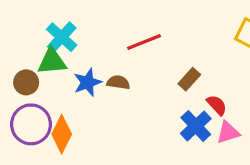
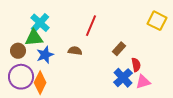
red line: (144, 42) -> (91, 26), turned -45
blue star: (88, 82) -> (45, 55), moved
red semicircle: (217, 105) -> (136, 65), turned 32

